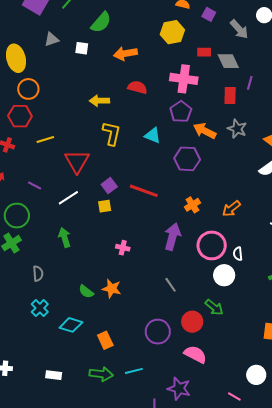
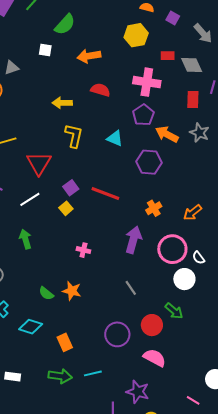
gray triangle: (52, 39) -> (12, 68), moved
yellow square: (105, 206) -> (66, 208), turned -32
white semicircle: (238, 254) -> (198, 258), turned -32

